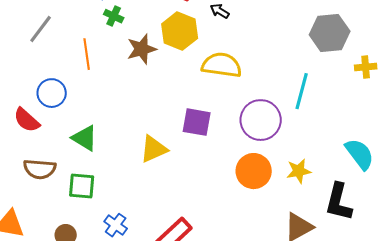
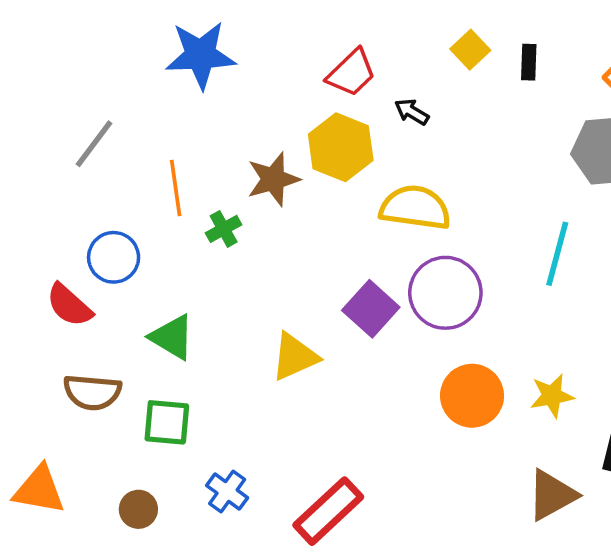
green cross: (114, 16) -> (224, 229), moved, turned 36
purple circle: (261, 120) -> (445, 293), moved
purple square: (197, 122) -> (371, 309), turned 32

